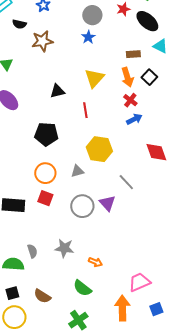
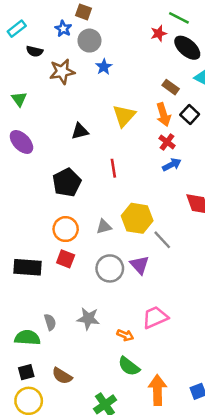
gray circle: (92, 15) -> (89, 41), moved
blue star: (88, 37) -> (104, 67), moved
brown rectangle: (133, 54) -> (171, 87), turned 40
red line: (85, 110) -> (113, 168), moved
black pentagon: (46, 134) -> (67, 183), turned -30
yellow hexagon: (99, 149) -> (137, 218), moved
pink trapezoid: (139, 282) -> (155, 317), moved
green semicircle: (82, 288) -> (129, 366), moved

